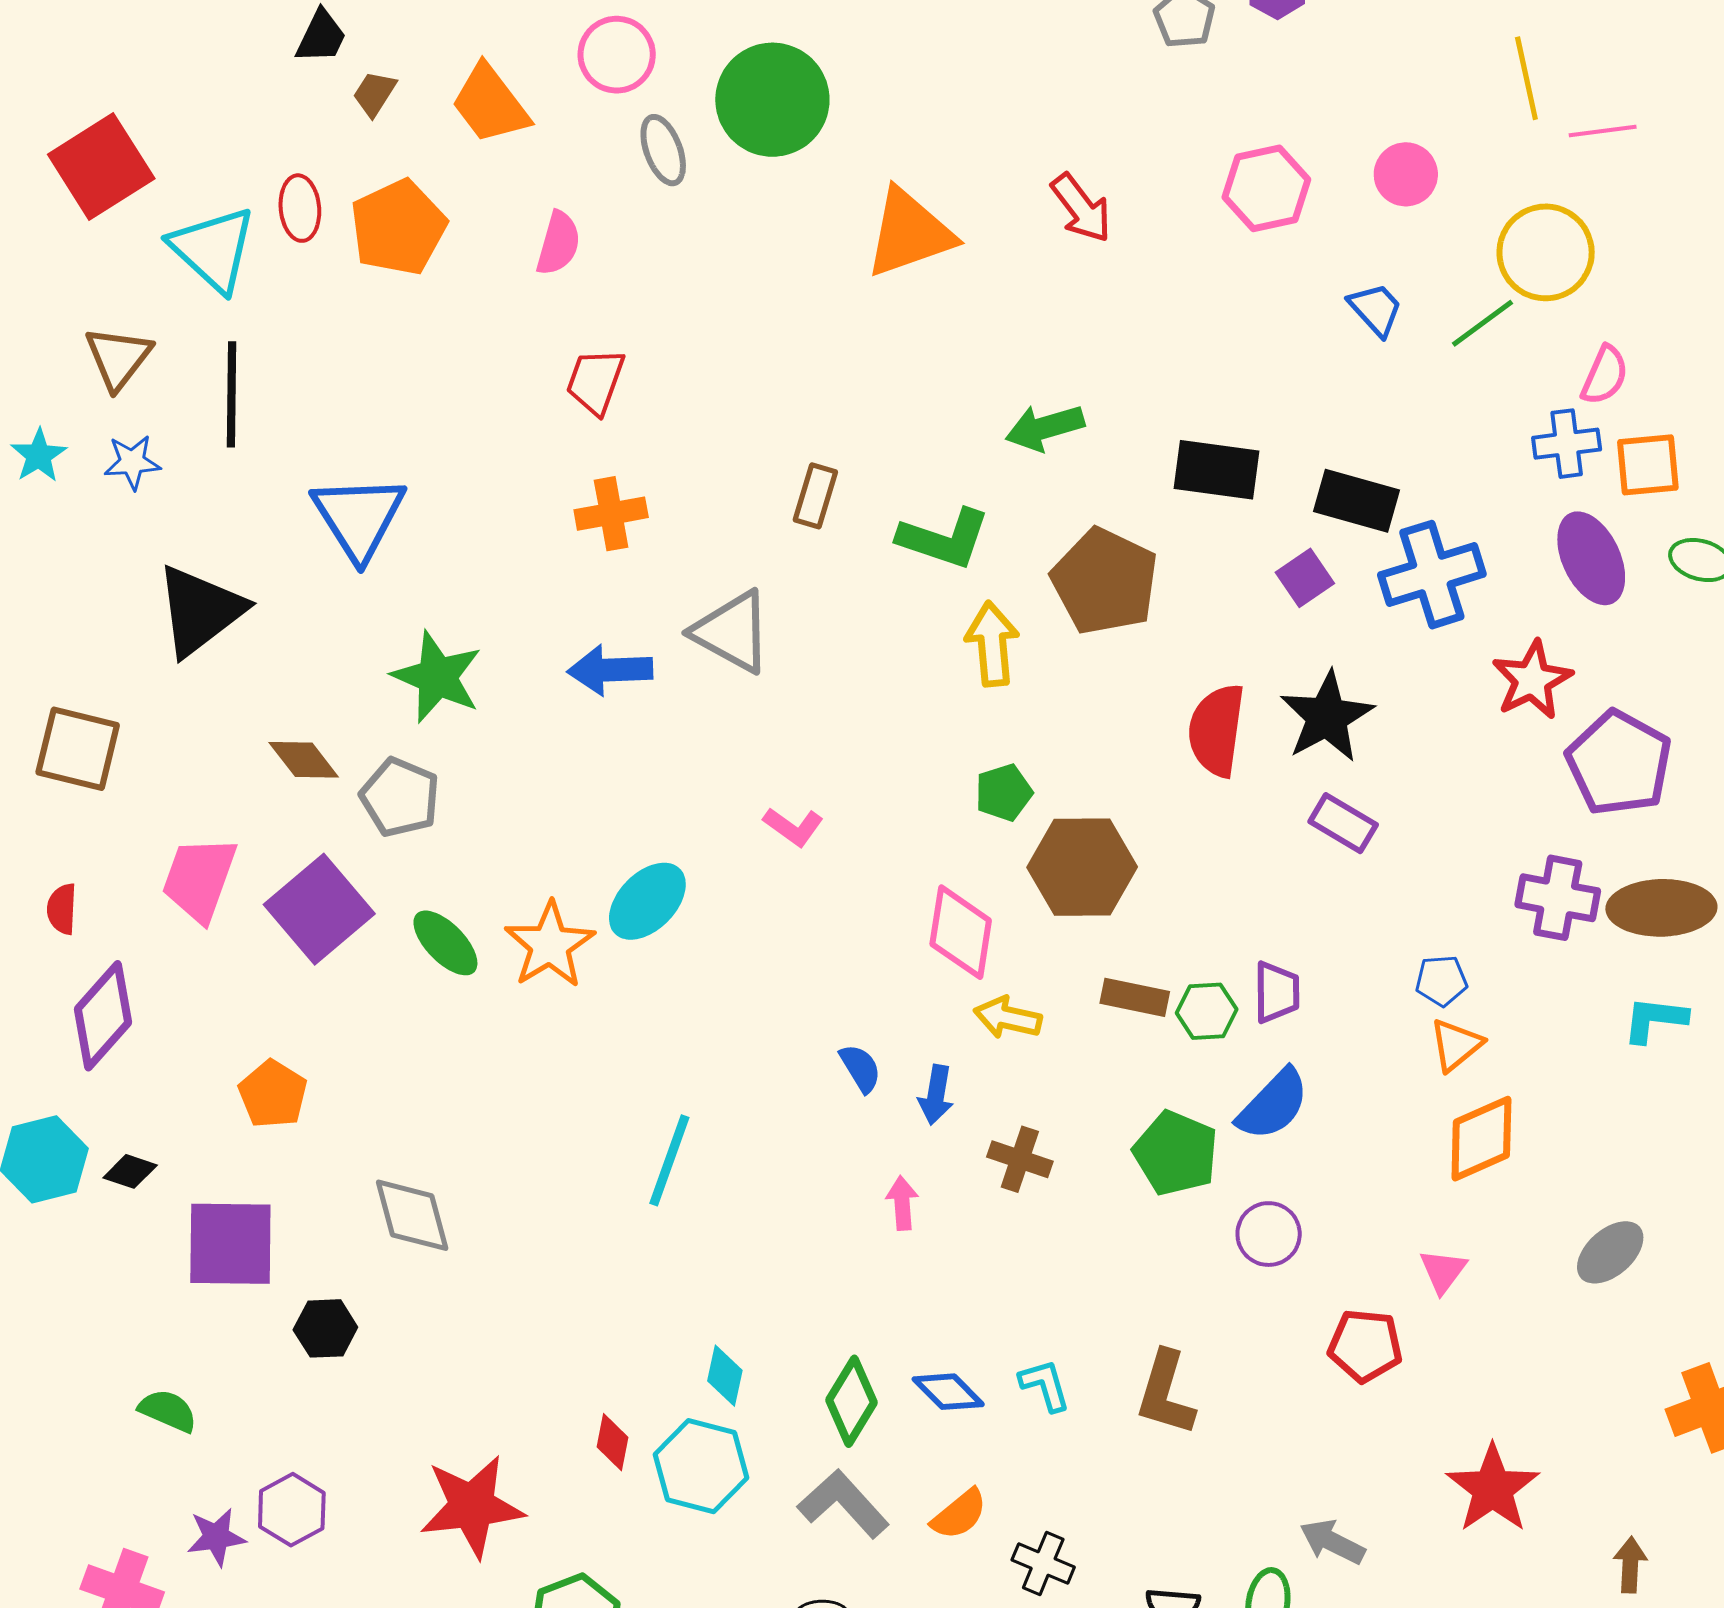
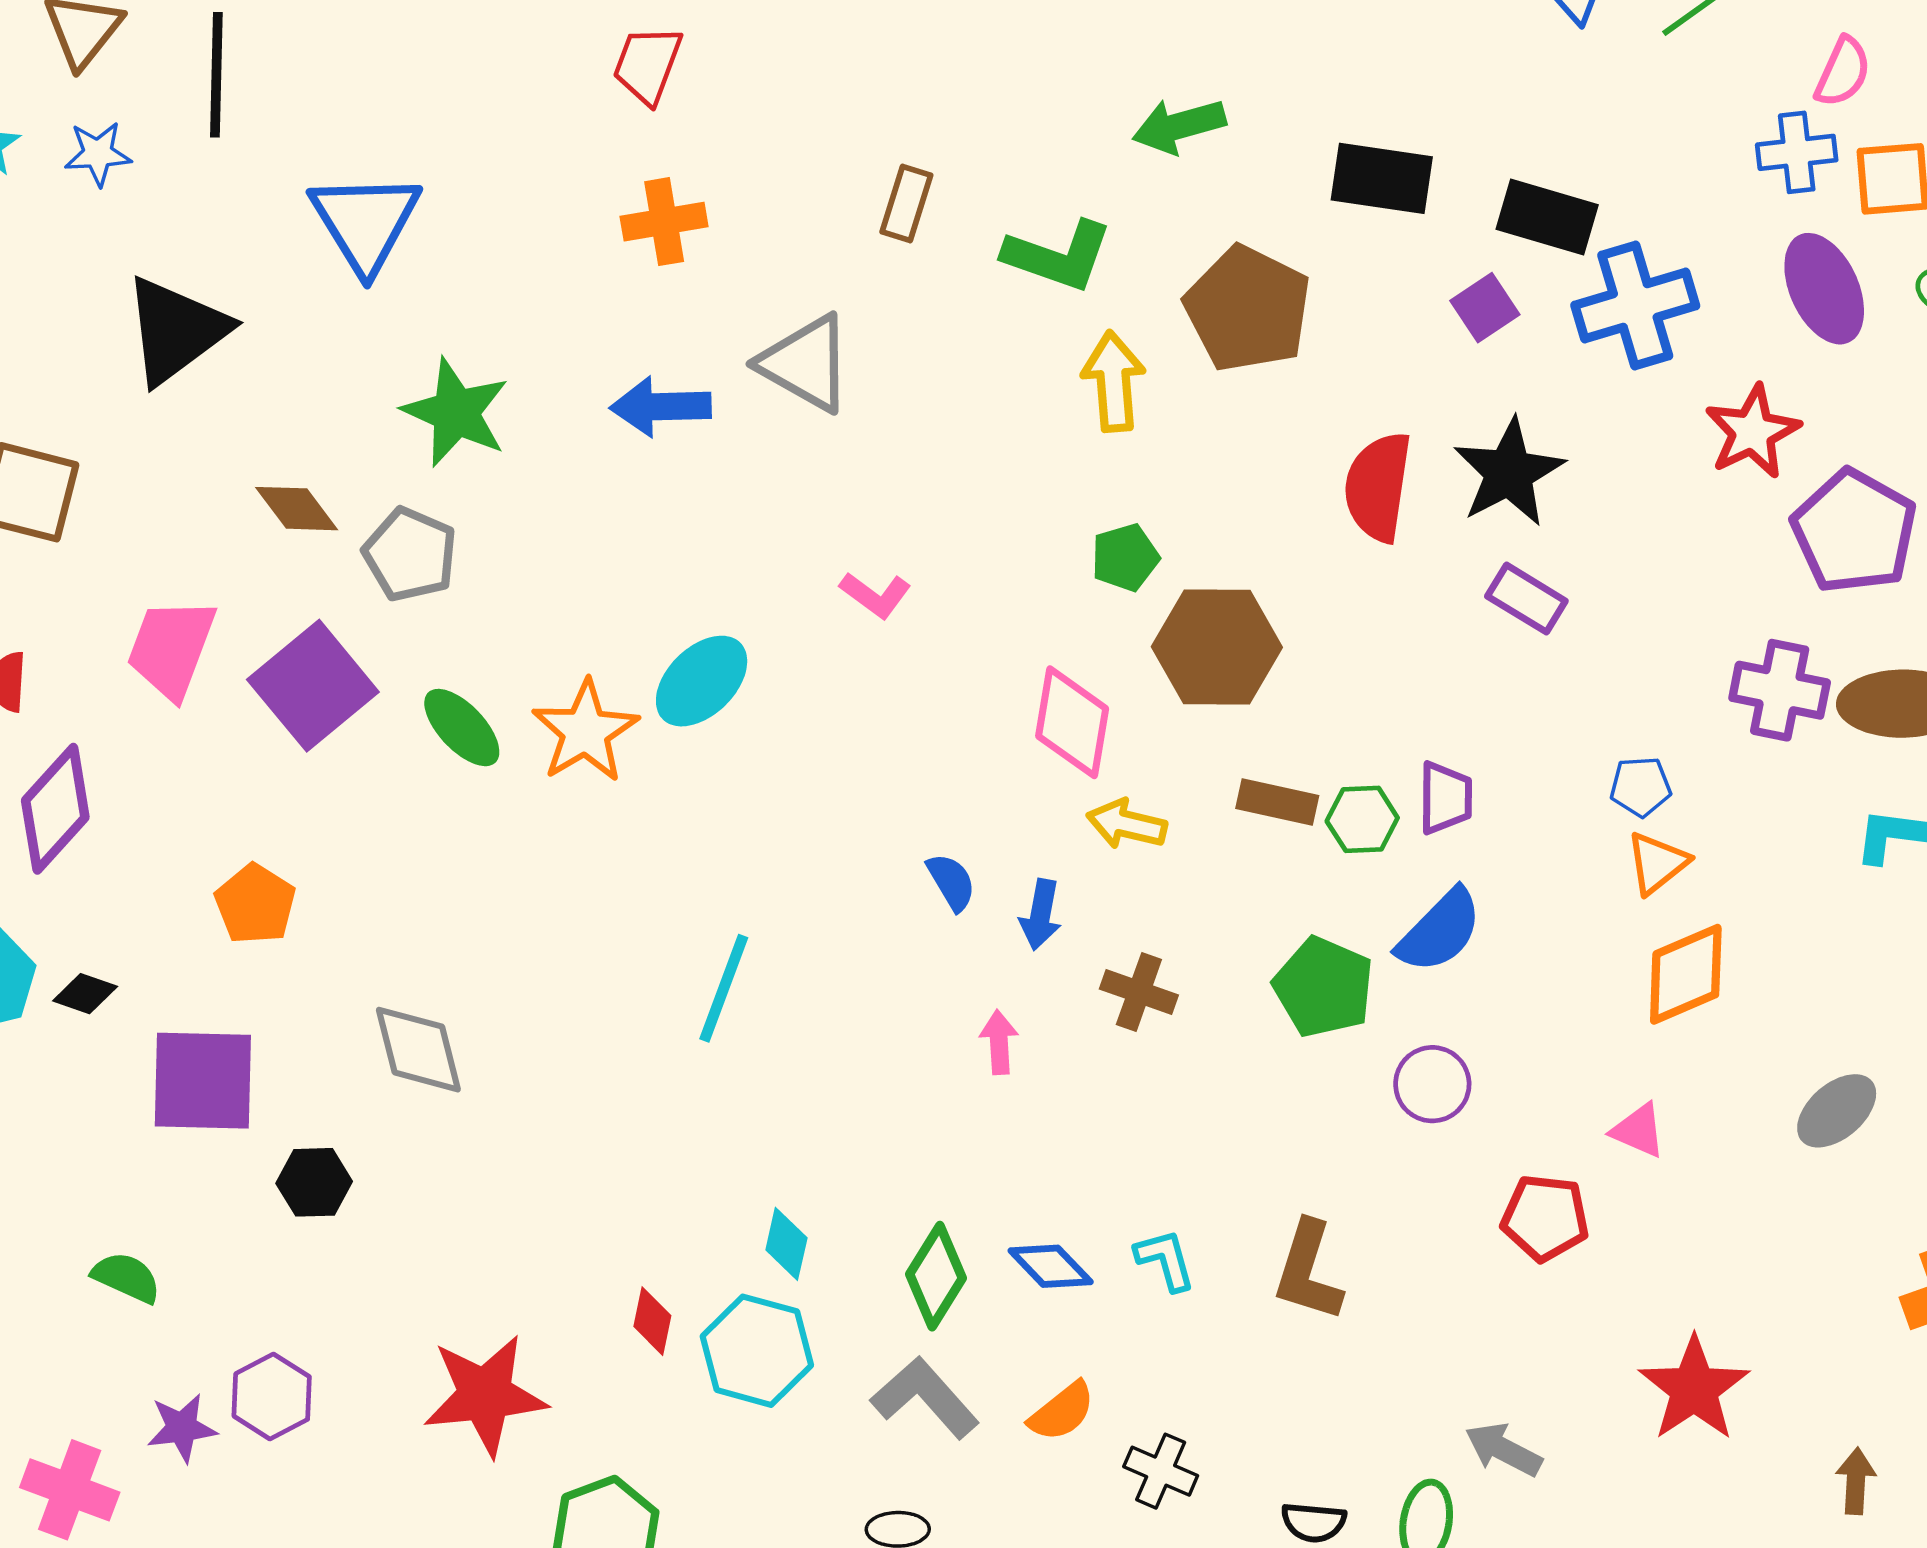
pink triangle: (1443, 1271) -> (1638, 1131), turned -44

